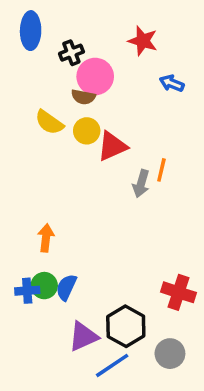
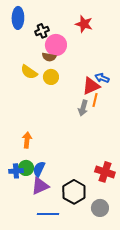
blue arrow: (172, 83) -> (102, 78), moved
red triangle: (112, 146) -> (91, 86), moved
purple triangle: (83, 337) -> (40, 186), moved
blue line: (112, 365) -> (48, 214), moved, turned 35

